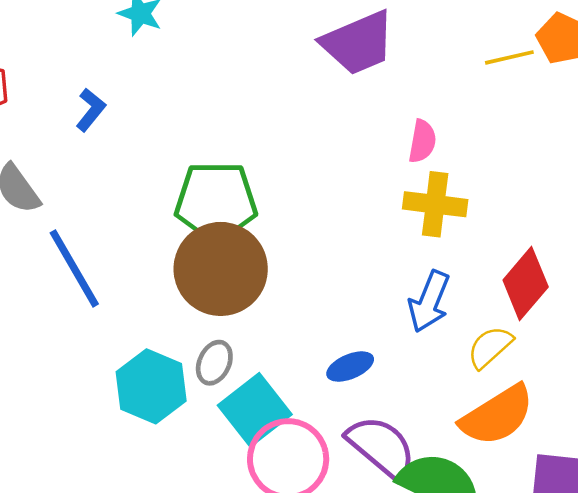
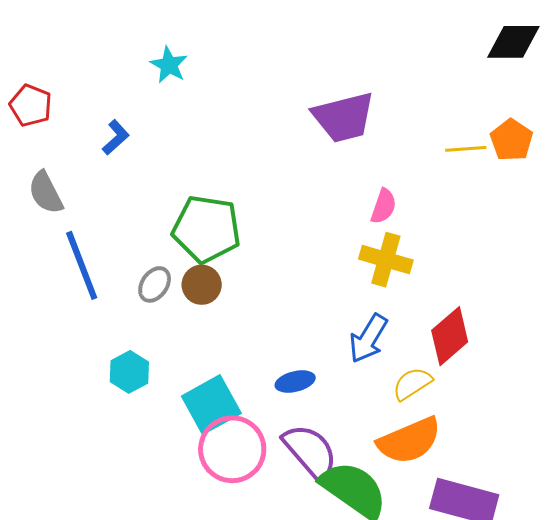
brown circle: (221, 269) -> (202, 285), size x0.5
gray ellipse: (214, 363) -> (155, 284), moved
cyan hexagon: (151, 386) -> (129, 372), size x0.7

